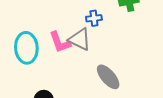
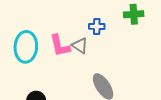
gray triangle: (80, 39) -> (80, 46), size x0.7

